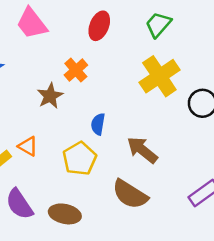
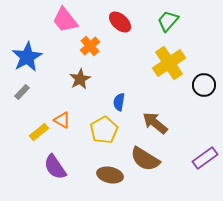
red ellipse: (99, 26) -> (120, 22), turned -70
orange cross: (76, 70) -> (90, 46), moved
brown ellipse: (65, 214) -> (110, 175), moved

